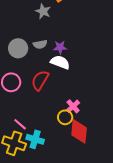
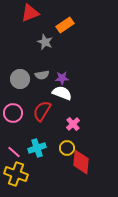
pink cross: (73, 106) -> (73, 124), moved
pink line: (20, 124) -> (14, 152), moved
cyan cross: (35, 139) -> (37, 148), moved, turned -36

